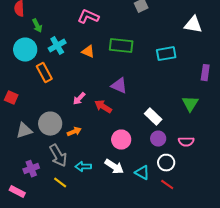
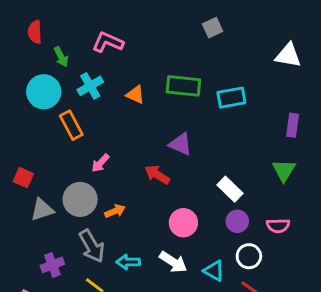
pink L-shape: (88, 17) -> (108, 42), moved
cyan rectangle: (166, 54) -> (231, 98), moved
purple rectangle: (205, 73) -> (293, 125), moved
red square: (11, 98) -> (23, 178), moved
pink arrow: (79, 99) -> (100, 163), moved

